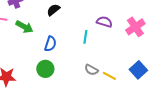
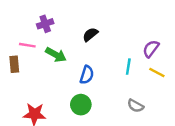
purple semicircle: (104, 22) -> (151, 49), turned -70
yellow line: (109, 76) -> (157, 73), moved

